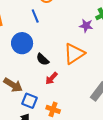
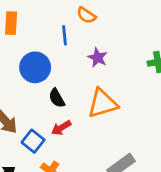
purple star: (86, 26) -> (98, 58), moved
blue square: (30, 101) -> (33, 141), moved

